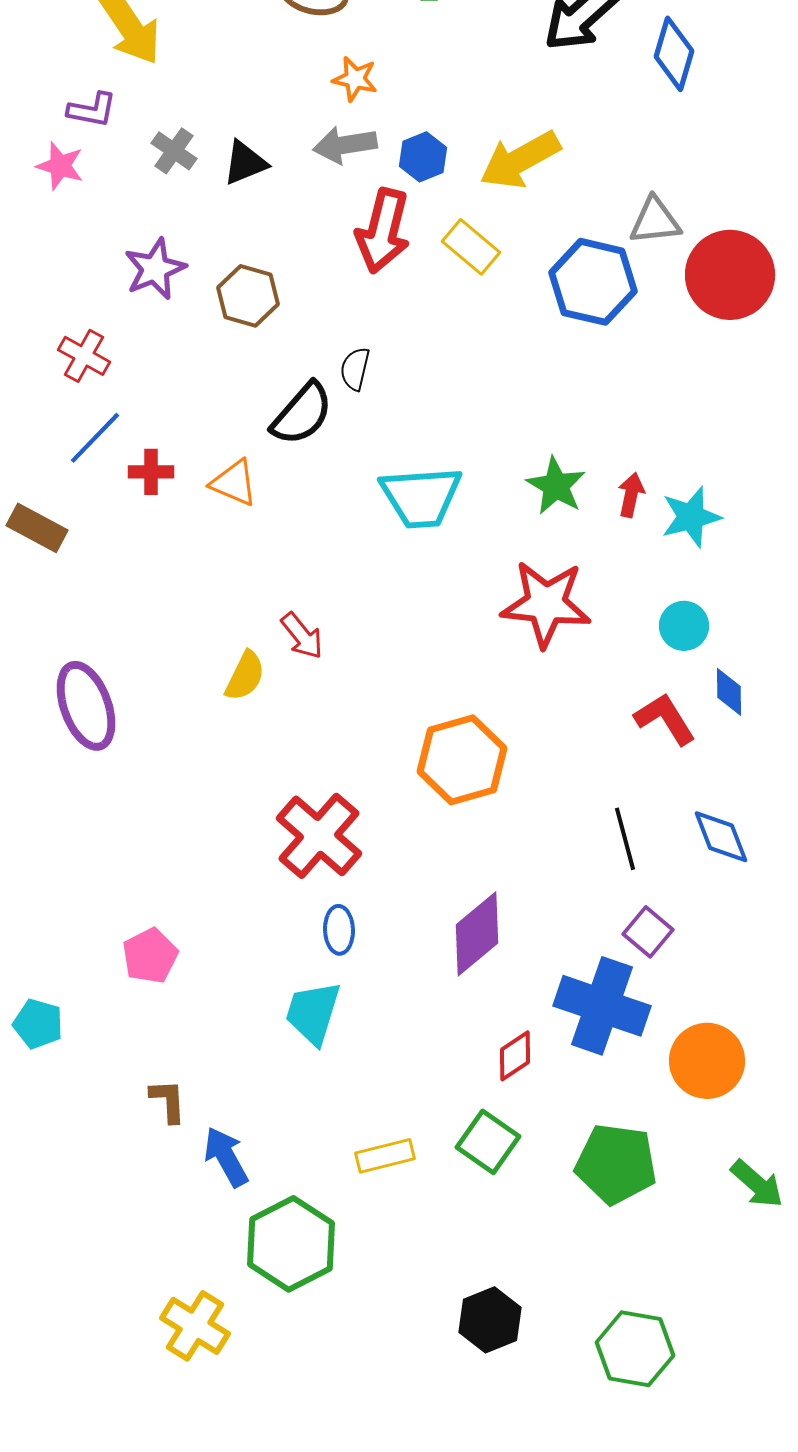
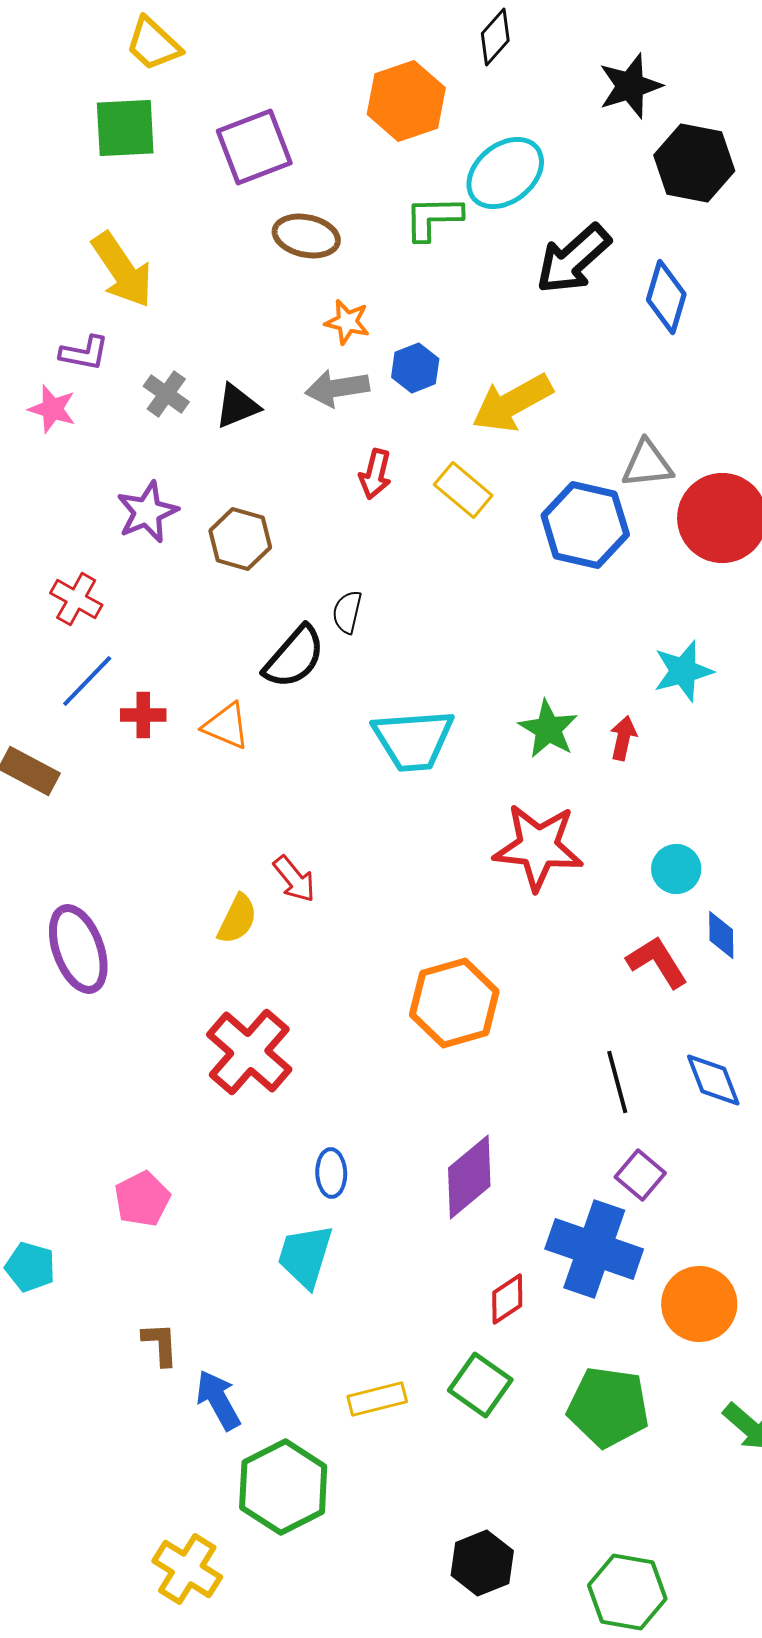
blue hexagon: (423, 157) -> (415, 368), moved
red arrow: (383, 231) -> (375, 474), size x0.6
cyan star: (691, 517) -> (683, 671), moved
red cross: (319, 836) -> (249, 1052), moved

